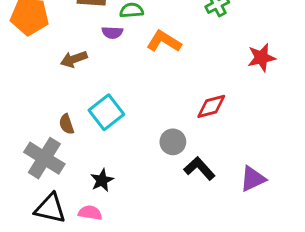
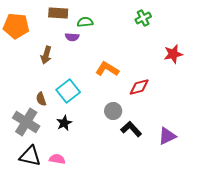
orange L-shape: (164, 41) -> (107, 69), moved
brown arrow: (74, 59) -> (46, 55), turned -54
black star: (102, 180) -> (64, 123), moved

